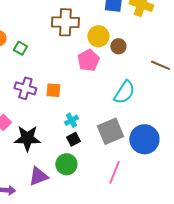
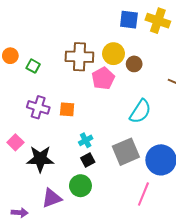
brown cross: (65, 22) -> (79, 57), moved
pink line: (114, 172) -> (143, 194), moved

